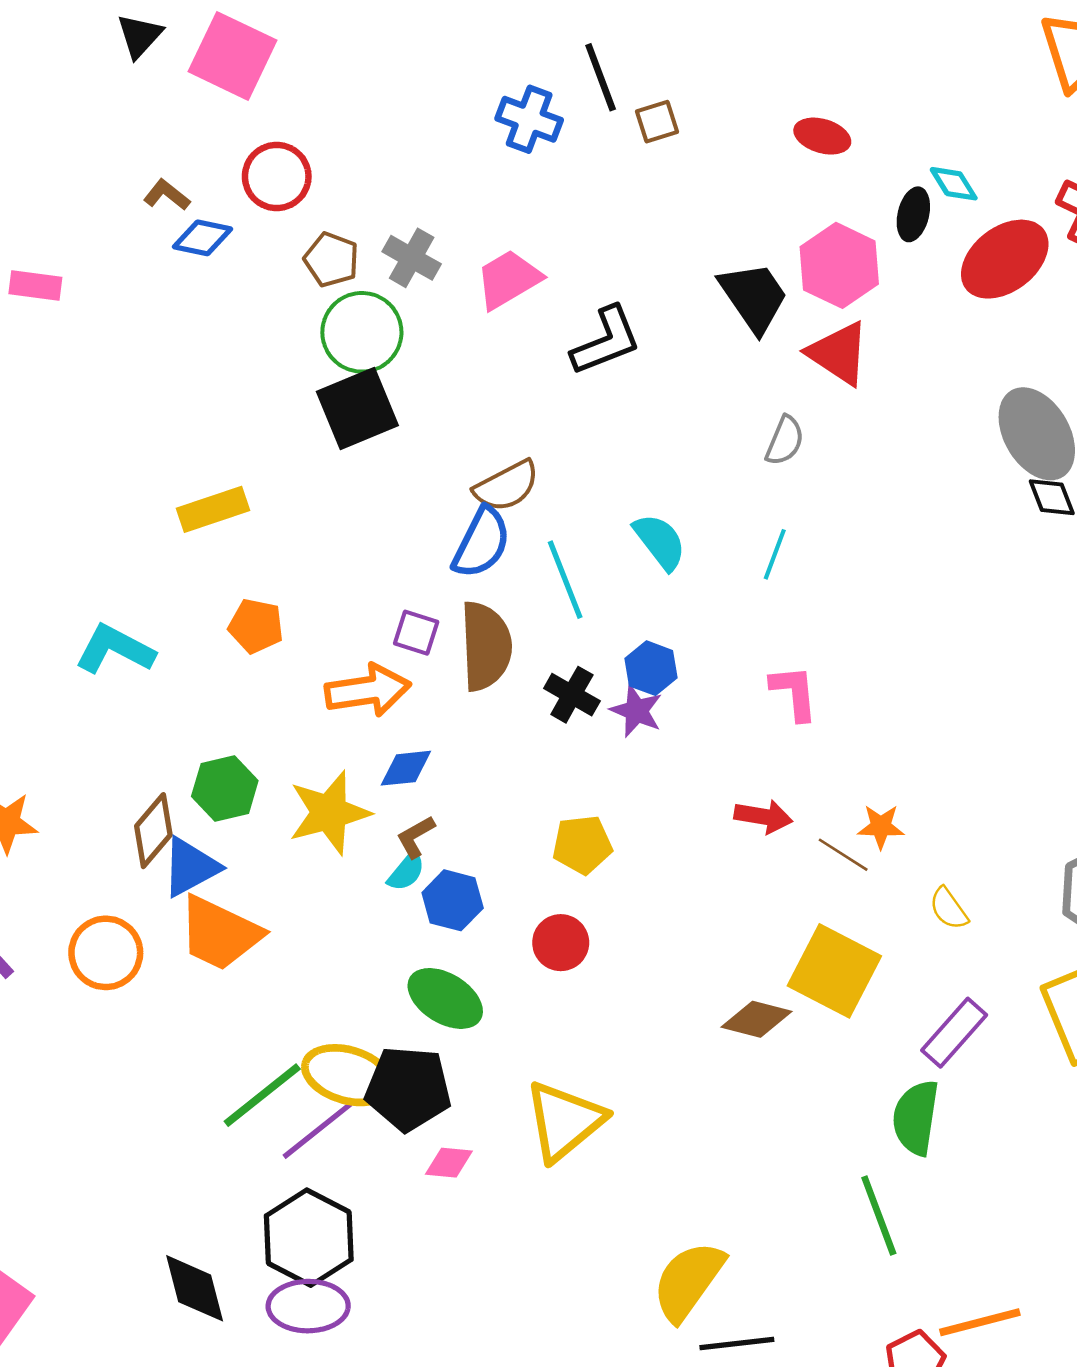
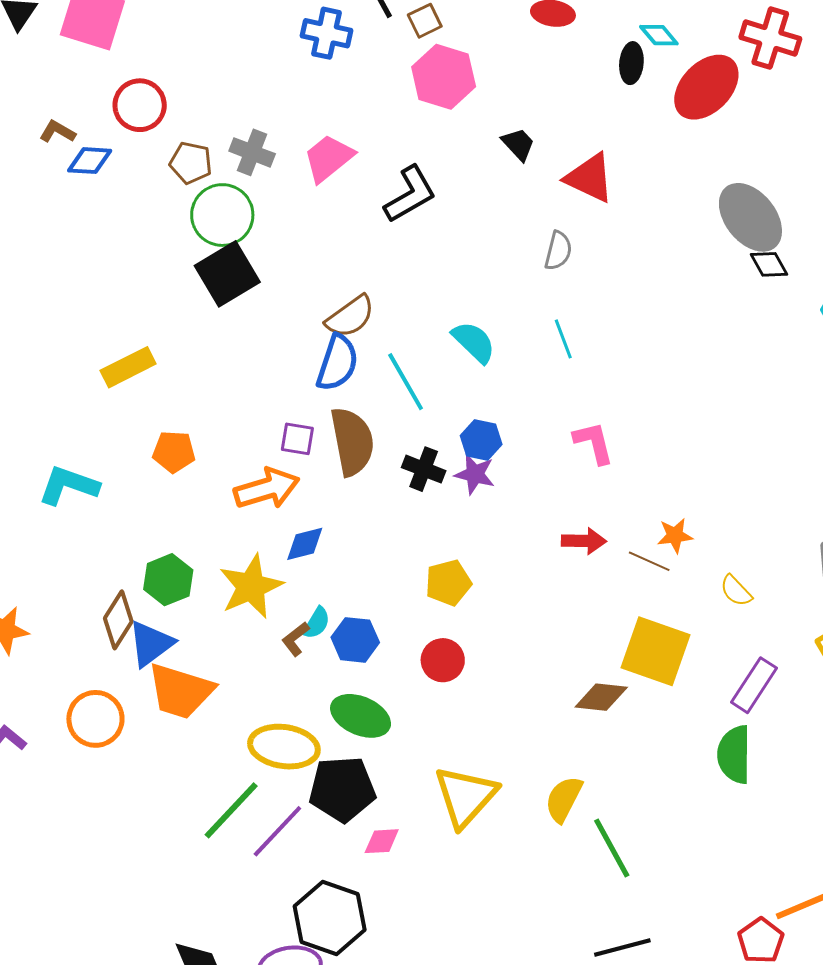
pink hexagon: (839, 265) -> (444, 77), moved
black trapezoid: (754, 297) -> (518, 144), size x0.6
cyan line: (775, 554) -> (563, 339), turned -33
brown L-shape: (416, 837) -> (295, 639), moved
yellow ellipse: (348, 1075) -> (284, 747), moved
green line: (879, 1215) -> (612, 848), moved
black hexagon: (309, 1238) -> (330, 918), moved
yellow semicircle: (688, 1281) -> (564, 799), moved, size x0.7

